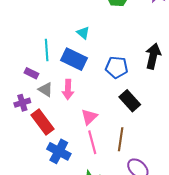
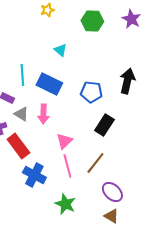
cyan triangle: (83, 33) -> (60, 50), moved
black rectangle: (130, 101) -> (104, 125), turned 75
brown line: (121, 139) -> (95, 163), turned 30

